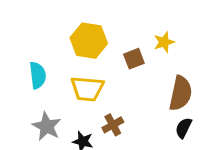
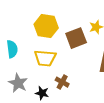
brown square: (134, 59) -> (76, 38), size x1.5
brown cross: (113, 125) -> (62, 82), turned -32

